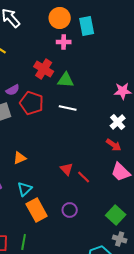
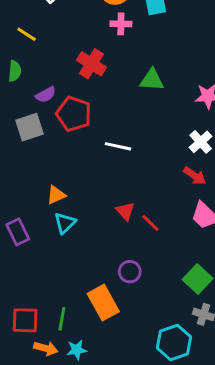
green triangle: (66, 80) -> (152, 80), moved
white line: (68, 108) -> (118, 146), moved
cyan triangle: (25, 189) -> (65, 223), moved
orange rectangle: (37, 210) -> (103, 303), moved

